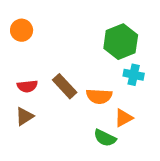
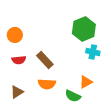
orange circle: (22, 30) -> (15, 35), moved
orange semicircle: (99, 96) -> (47, 84), moved
brown triangle: (24, 116) -> (17, 92), moved

